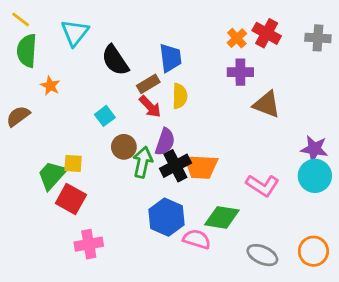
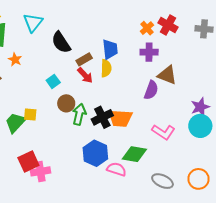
blue trapezoid: (170, 58) -> (110, 49), moved
purple semicircle: (165, 142) -> (151, 90), moved
purple star: (314, 149) -> (200, 107), turned -30
red square: (71, 199) -> (28, 162), moved, turned 35

